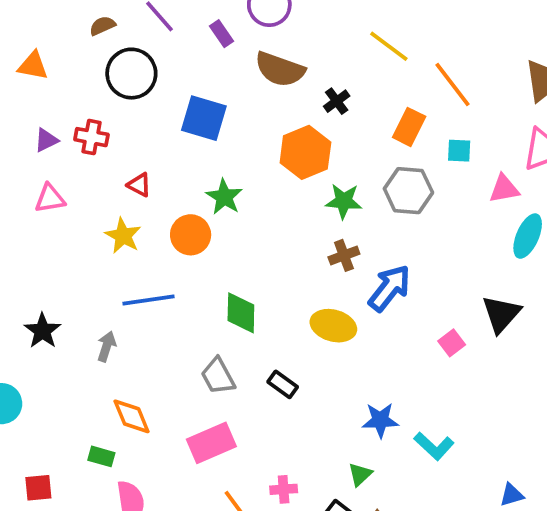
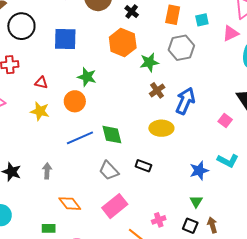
blue line: (149, 300) -> (80, 138), moved
cyan L-shape: (434, 446) -> (228, 161), moved
green rectangle: (101, 456) -> (49, 228), moved

